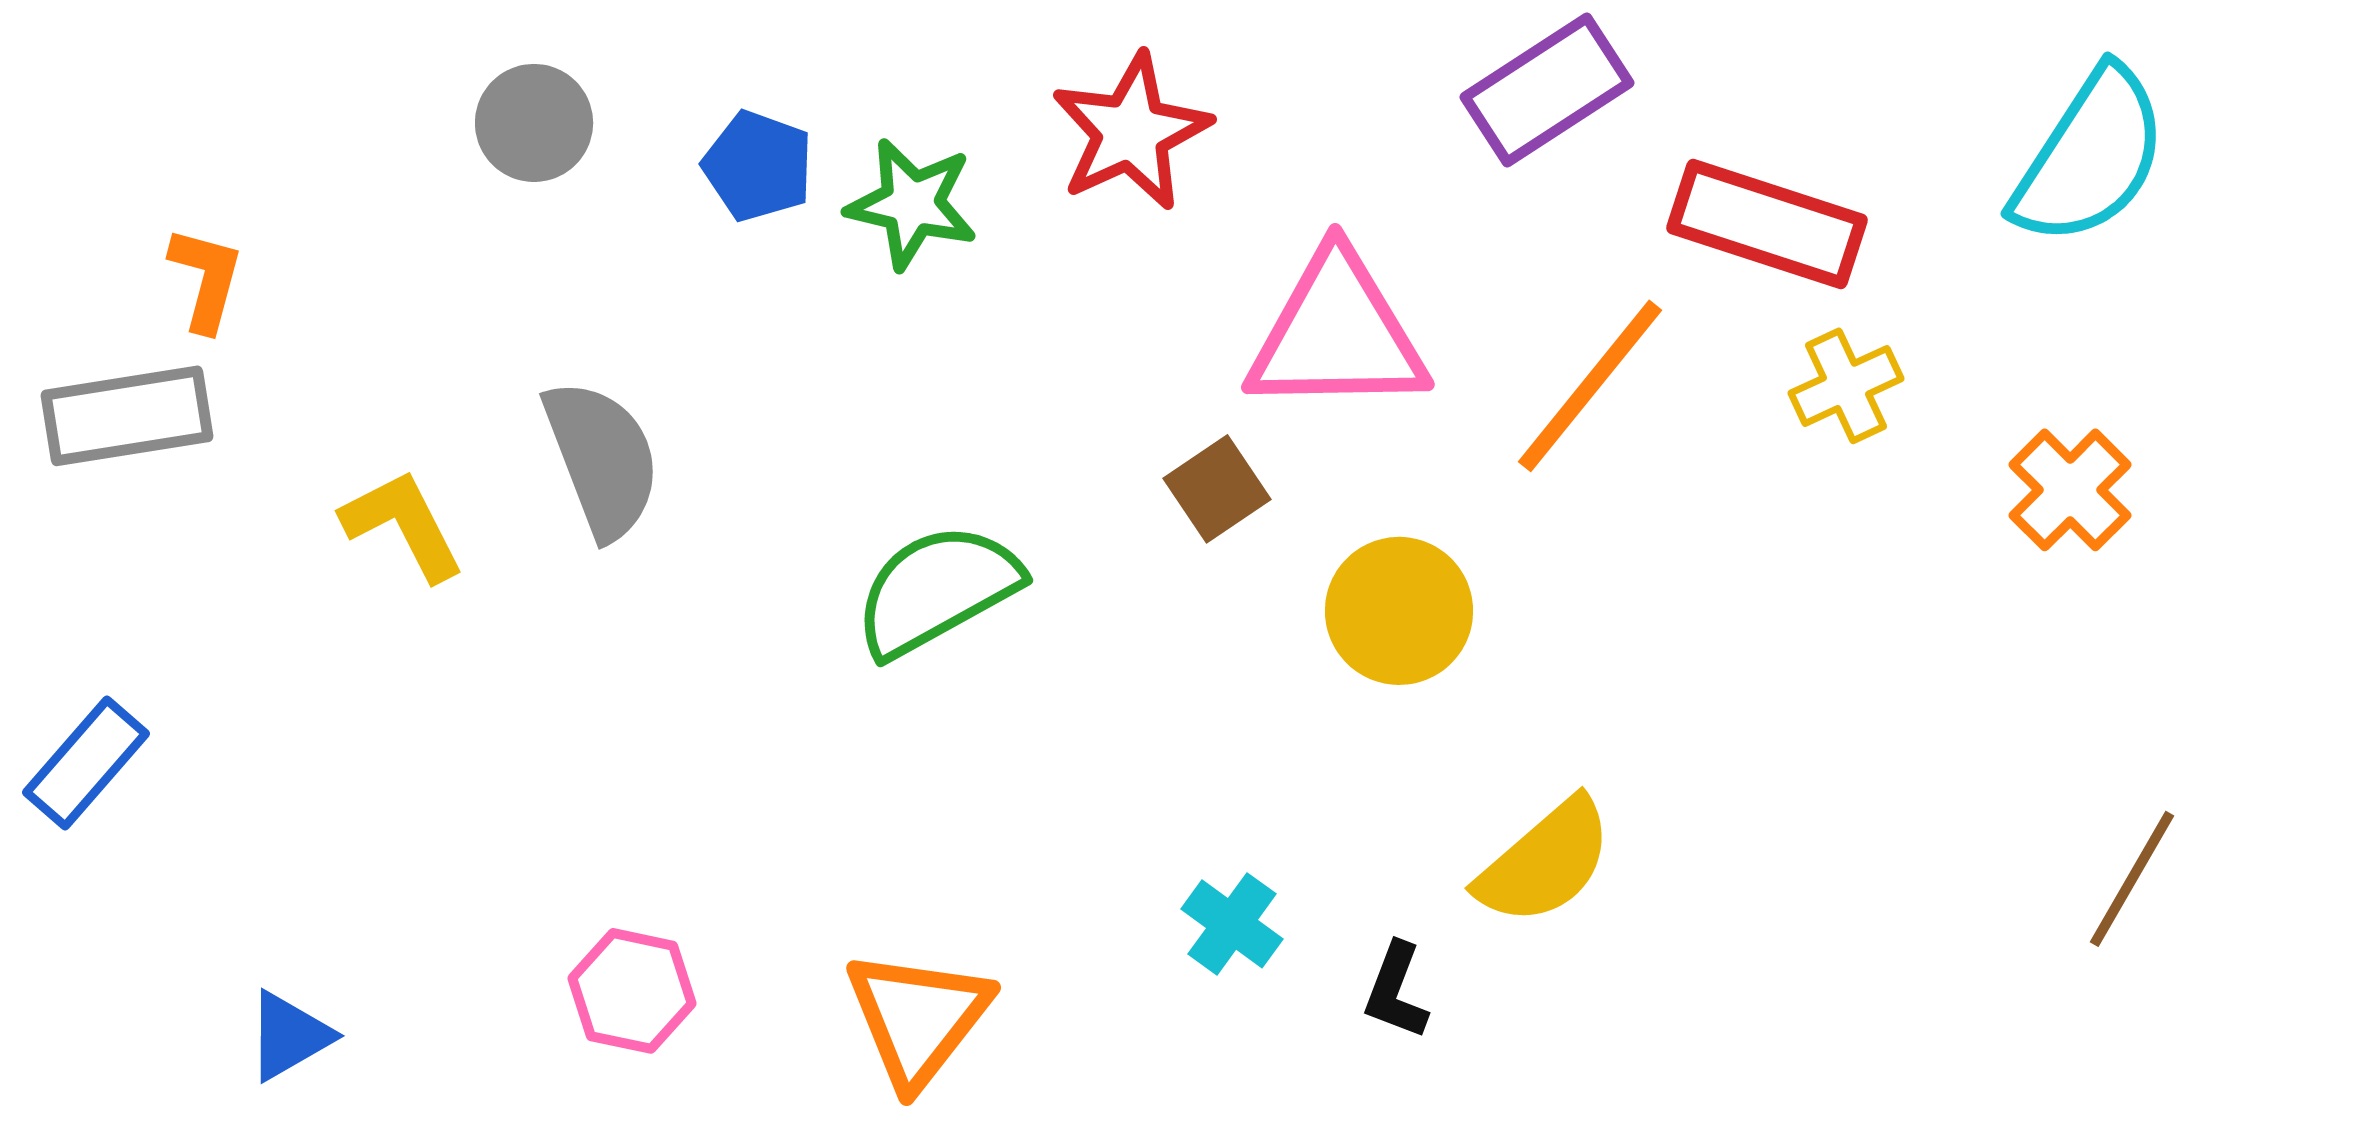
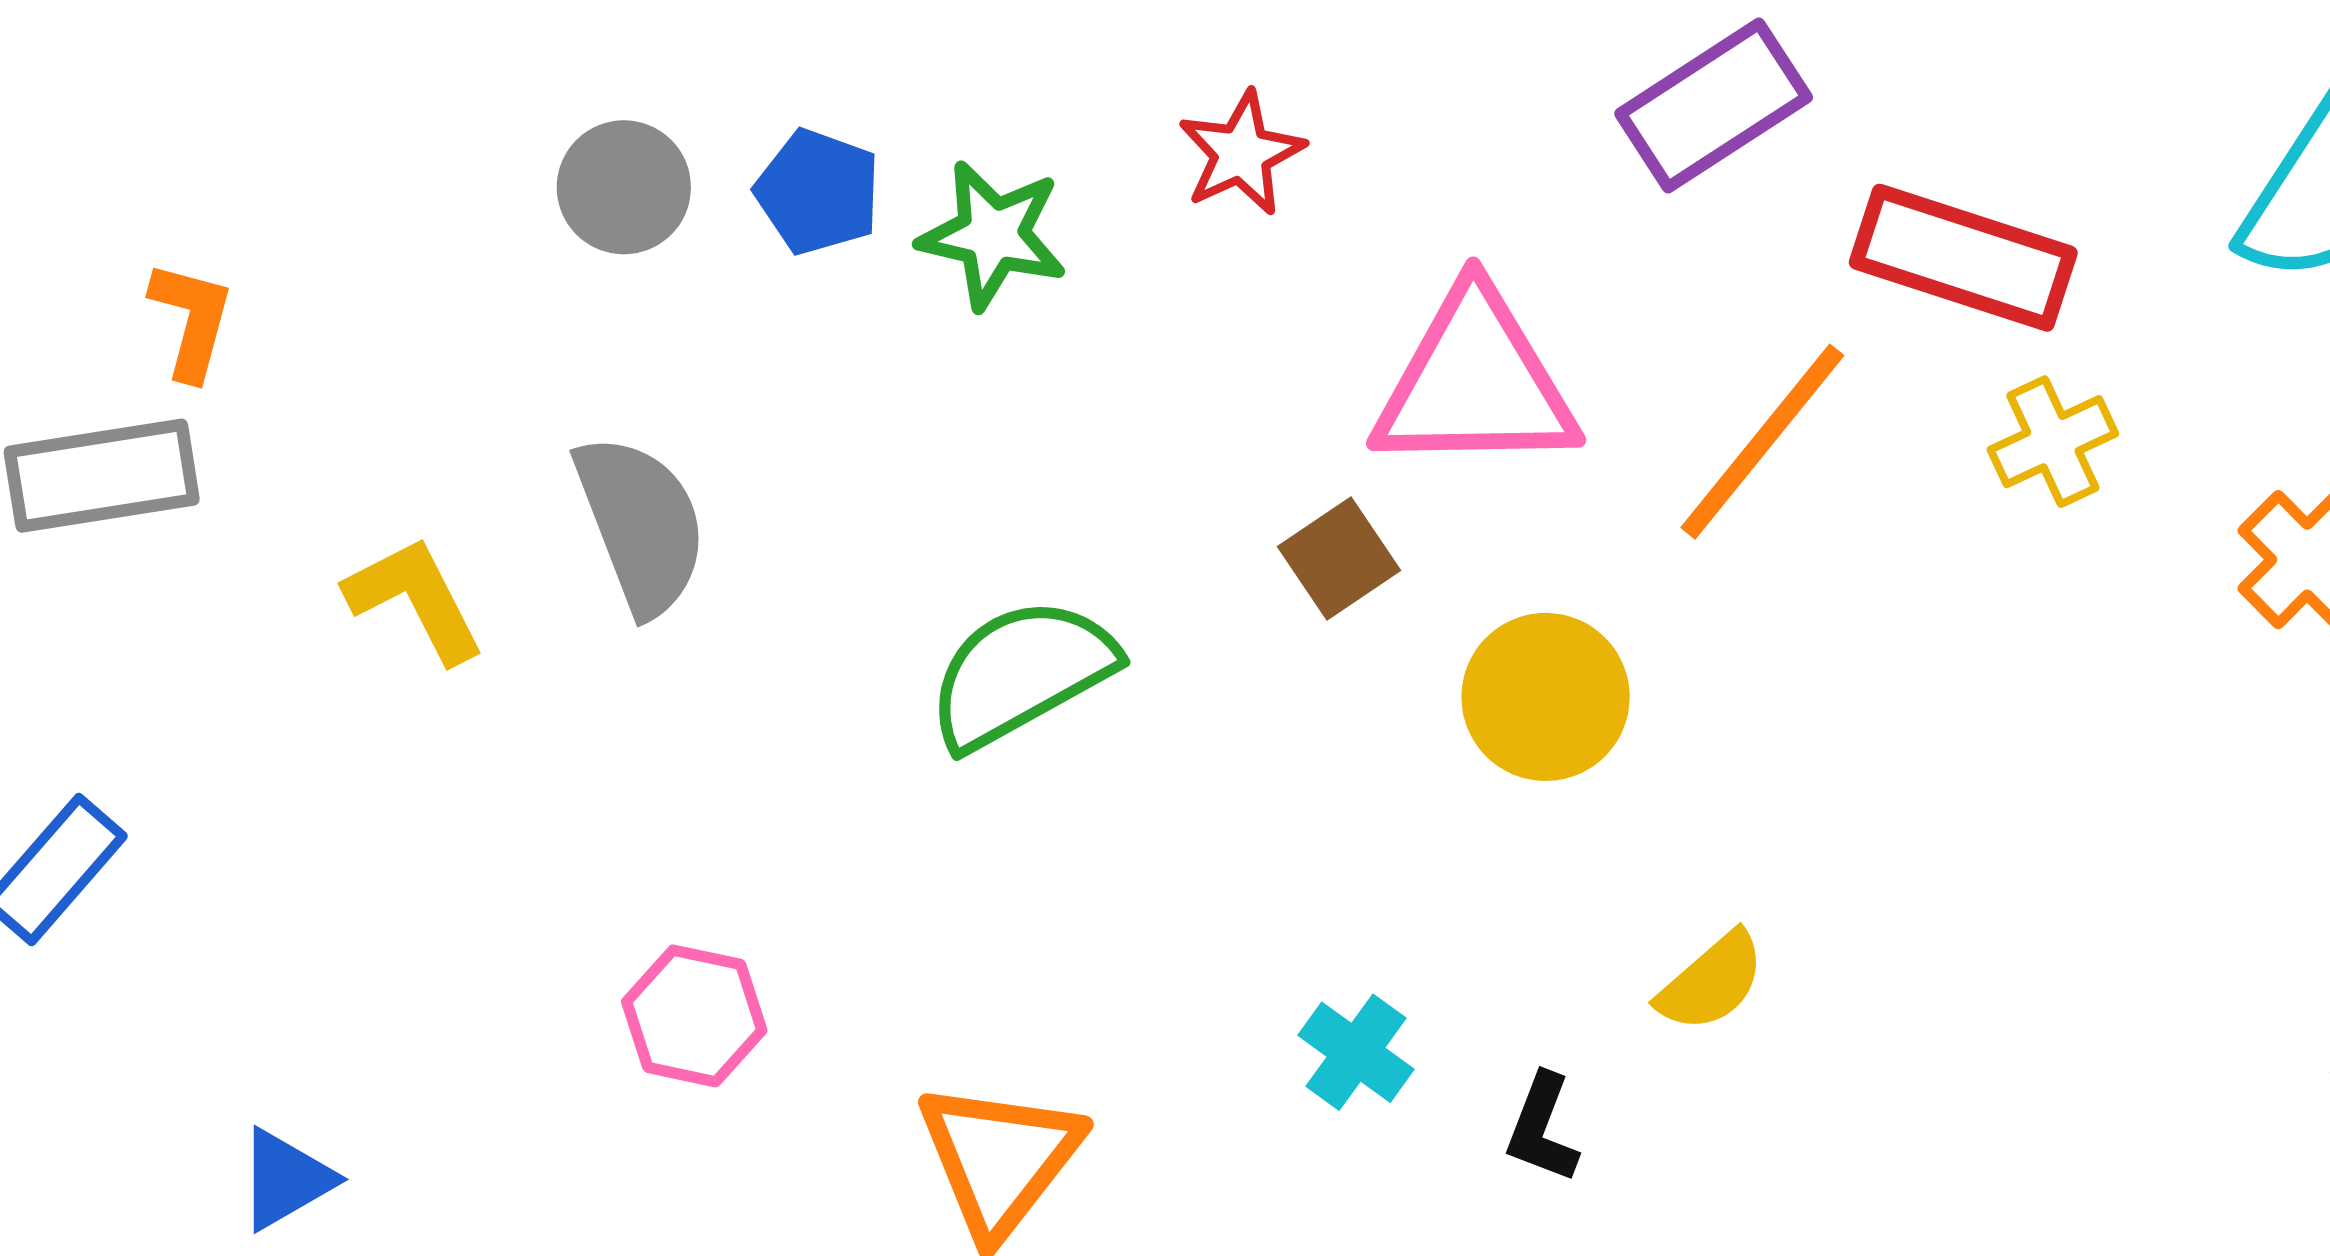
gray circle: (534, 123) -> (624, 187), moved
red star: (1131, 132) -> (1241, 153), size x0.7
yellow semicircle: (1545, 862) -> (1711, 982), size x0.7
pink hexagon: (632, 991) -> (694, 1016), moved

